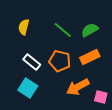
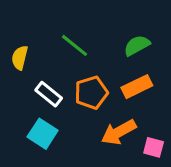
yellow semicircle: (24, 27) -> (20, 58), moved
green line: (63, 30) -> (75, 45), moved
orange pentagon: (60, 61) -> (91, 93), turned -30

